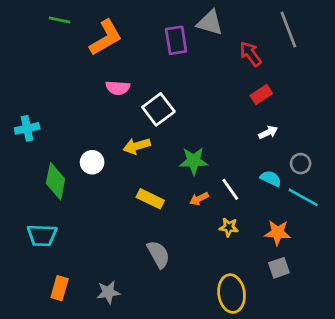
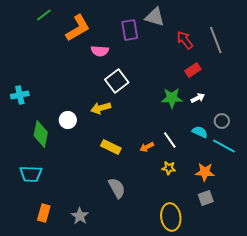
green line: (60, 20) -> (44, 15), turned -49
gray line: (288, 30) -> (216, 40), moved
pink semicircle: (118, 88) -> (100, 51), moved
green star: (194, 161) -> (172, 98), moved
gray star: (108, 292) -> (80, 216), turned -30

